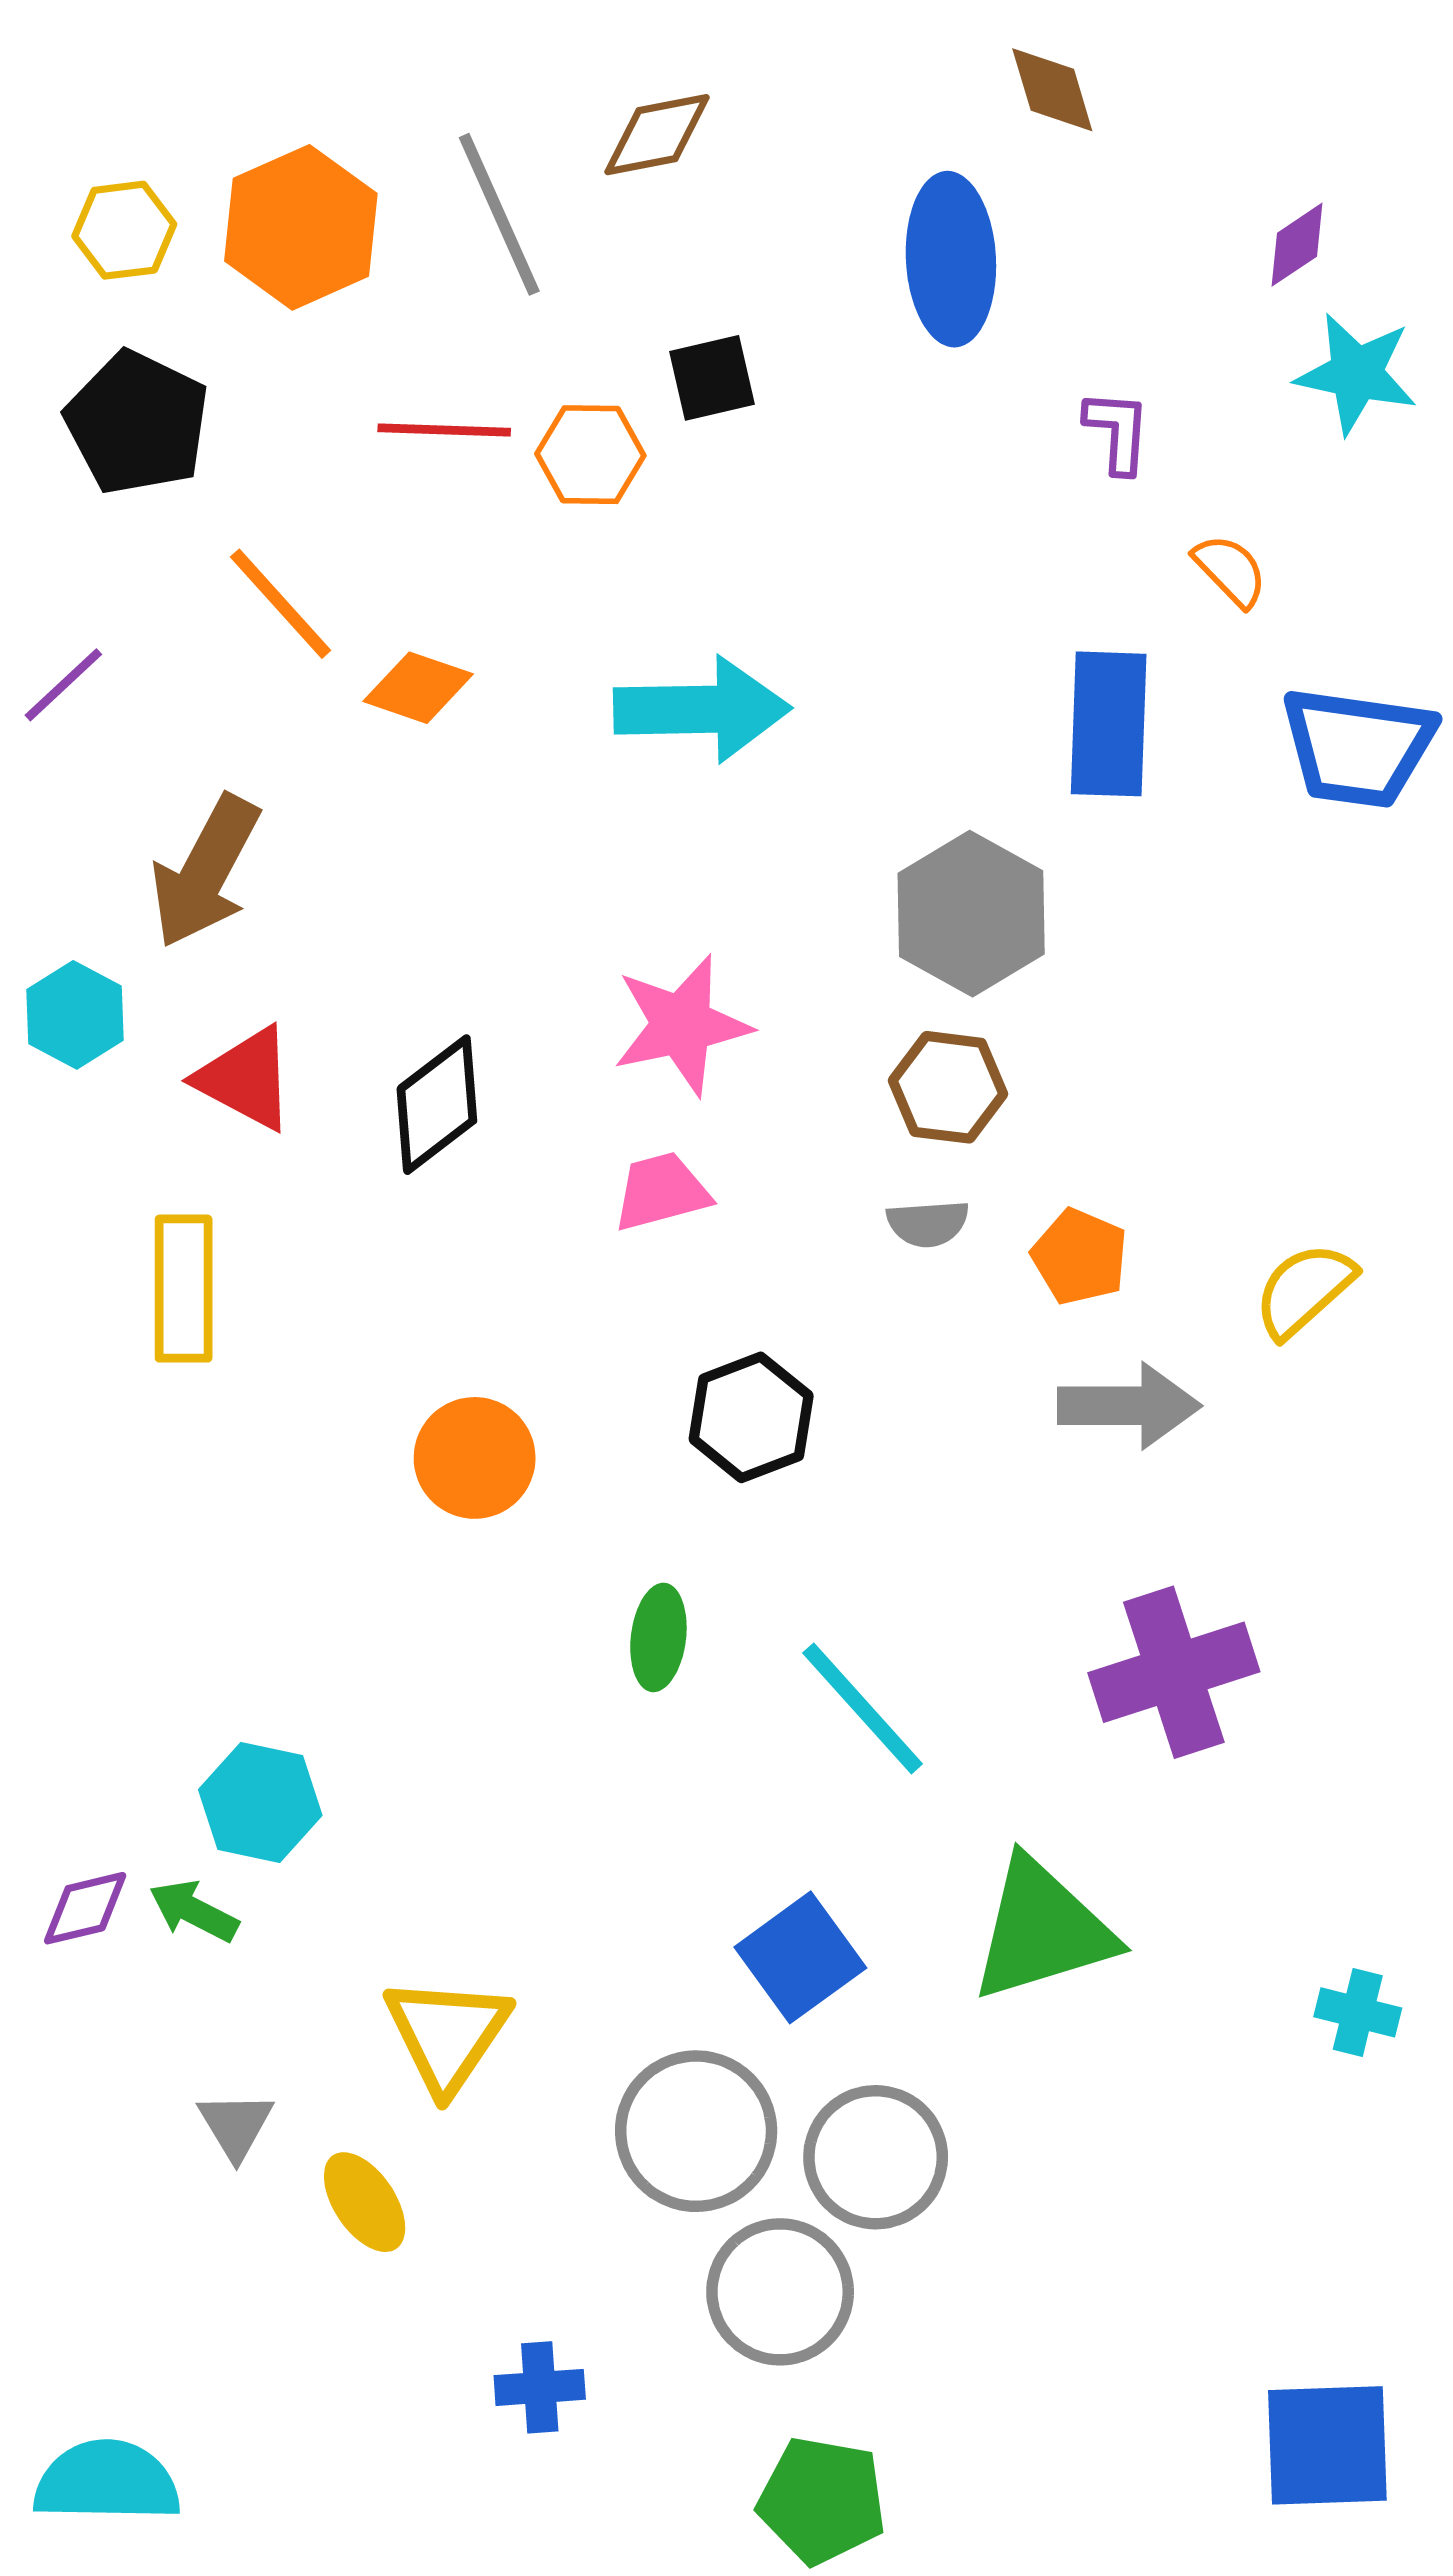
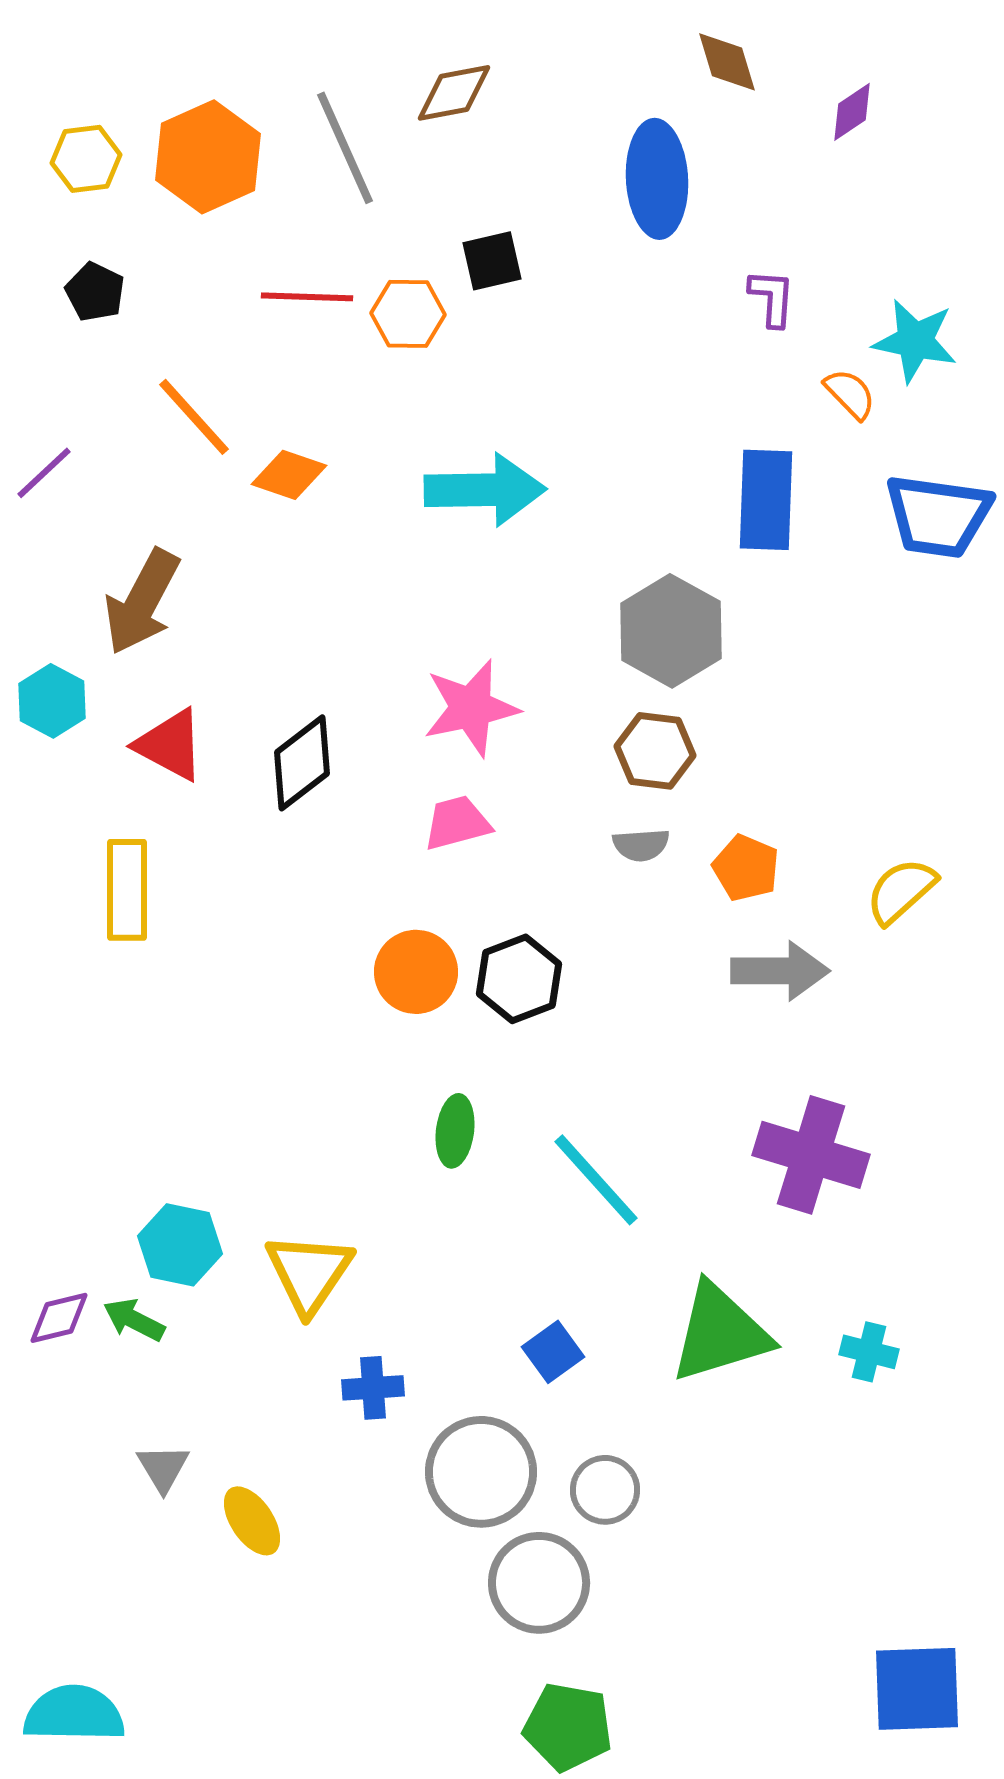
purple diamond: (1297, 245) -> (852, 112), moved
cyan star: (1356, 374) -> (915, 341), moved
black pentagon: (137, 423) -> (95, 292), size x0.6
orange circle: (475, 1458) -> (416, 972), moved
purple cross: (1174, 1672) -> (811, 1155), turned 35
blue square: (800, 1957) -> (553, 1352), size x0.7
cyan cross: (1358, 2012) -> (869, 1352), moved
yellow triangle: (447, 2034) -> (309, 1273), moved
gray circle: (876, 2157) -> (605, 1490), size x0.7
blue cross: (540, 2387) -> (373, 1388), moved

